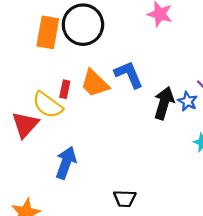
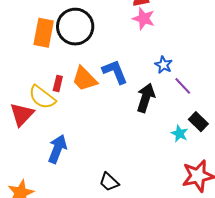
blue star: (188, 101) -> (163, 65), moved
black trapezoid: (125, 199) -> (109, 182), turned 40

